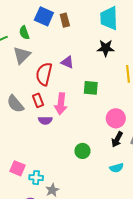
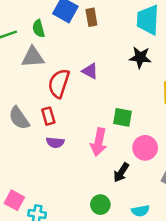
gray triangle: (22, 55) -> (33, 57), turned 36
green square: (91, 88) -> (123, 117), moved
pink arrow: (61, 104) -> (99, 142), moved
black arrow: (117, 139) -> (121, 172), moved
green circle: (82, 151) -> (100, 205), moved

